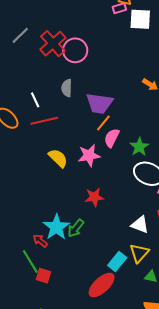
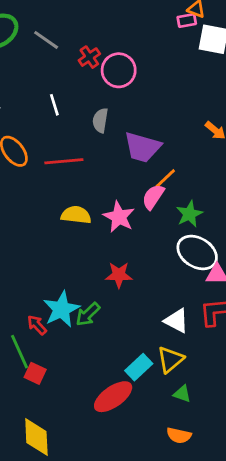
gray line: (20, 35) -> (46, 40), turned 72
red cross: (53, 44) -> (89, 57), size x0.6
white line: (35, 100) -> (54, 105), moved
orange line: (103, 123) -> (165, 179), moved
pink star: (89, 155) -> (119, 217), turned 30
yellow semicircle: (58, 158) -> (76, 215), turned -45

